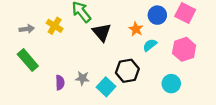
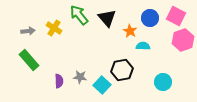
black triangle: (102, 32) -> (107, 18), moved
cyan semicircle: (150, 45) -> (143, 46), turned 40
pink hexagon: (184, 49) -> (183, 40), moved

